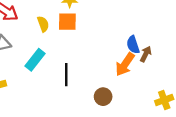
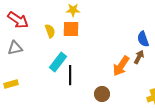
blue semicircle: (133, 45) -> (143, 39), moved
cyan rectangle: (35, 60) -> (58, 62), moved

